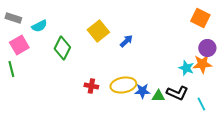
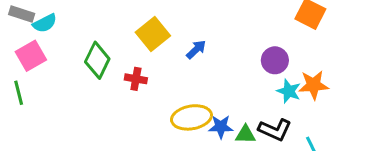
cyan semicircle: (39, 26) -> (45, 23), moved
purple circle: (207, 48) -> (275, 60), moved
red cross: (91, 86) -> (136, 79), moved

